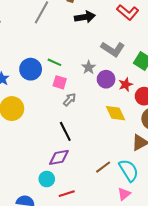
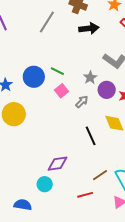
pink square: (60, 82) -> (61, 91), turned 32
gray arrow: (70, 99) -> (82, 102), moved
black line: (65, 131) -> (91, 136), moved
red line: (67, 194) -> (85, 195), moved

